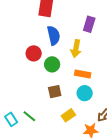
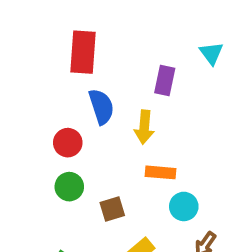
green circle: (52, 64) -> (69, 187), moved
cyan circle: (85, 93) -> (184, 206), moved

